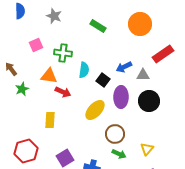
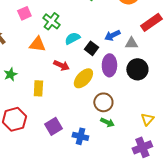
green cross: (63, 53) -> (51, 21), turned 30
cyan semicircle: (84, 70) -> (72, 38), turned -126
green star: (22, 89) -> (10, 74), moved
red arrow: (63, 92) -> (61, 65), moved
yellow triangle: (147, 149) -> (147, 119), moved

